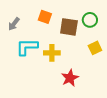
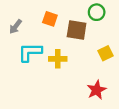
green circle: (90, 20) -> (97, 12), moved
red star: (70, 78) -> (97, 90), moved

